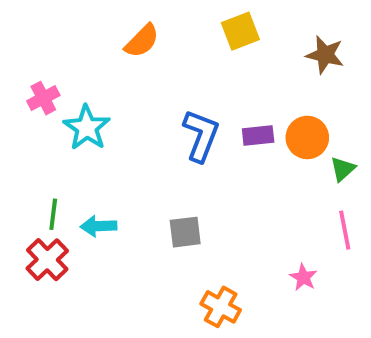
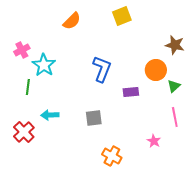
brown star: (325, 55) -> (175, 45), moved
purple rectangle: (258, 136) -> (131, 92), moved
green line: (53, 214) -> (28, 87), moved

